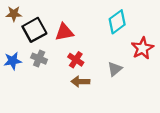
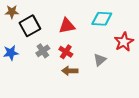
cyan diamond: (117, 22) -> (102, 19), turned 40
red triangle: (64, 32) -> (67, 26), moved
gray cross: (39, 59) -> (43, 51), moved, turned 32

